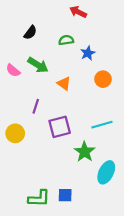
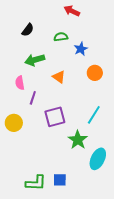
green arrow: (38, 65) -> (35, 60), turned 132
pink semicircle: (13, 70) -> (20, 83), moved, turned 40
cyan line: (102, 125) -> (94, 115), turned -42

